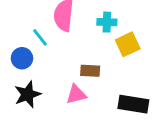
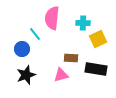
black rectangle: (133, 104) -> (96, 69), moved

